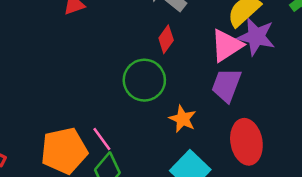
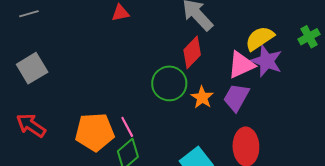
red diamond: (166, 39) -> (192, 52), size x1.4
orange star: (183, 119) -> (202, 97), moved

